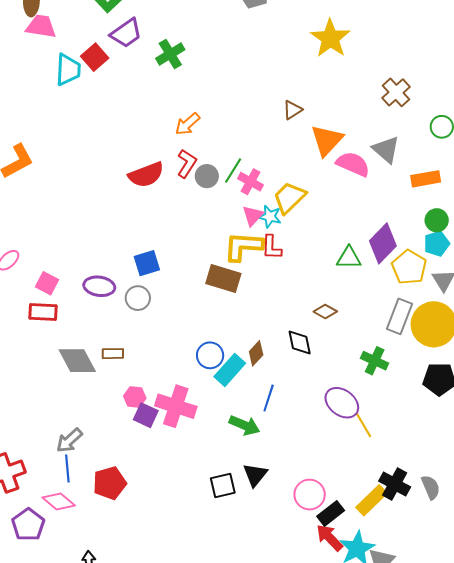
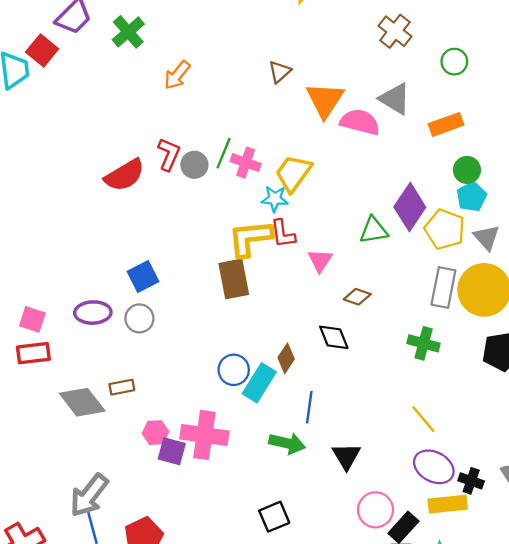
orange arrow: (187, 124) -> (177, 75), moved
pink triangle: (253, 216) -> (320, 261), moved
brown rectangle: (223, 279) -> (234, 279), turned 72
purple ellipse: (342, 403) -> (434, 467), moved
gray arrow: (69, 440) -> (89, 495), size x1.4
black triangle: (255, 475) -> (346, 456), moved
black cross: (395, 484) -> (471, 481), size x0.7
yellow rectangle: (372, 500) -> (448, 504), turned 48

